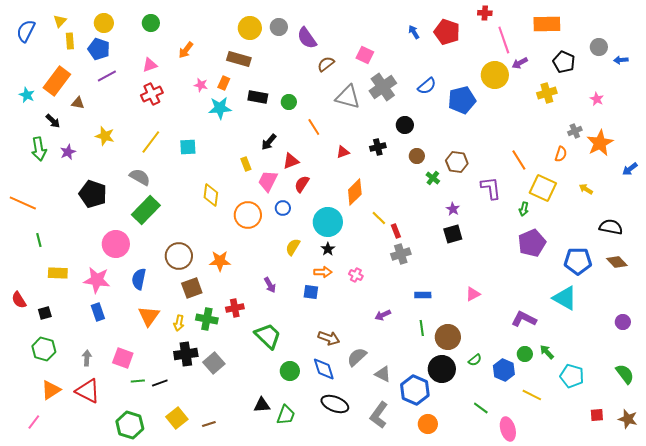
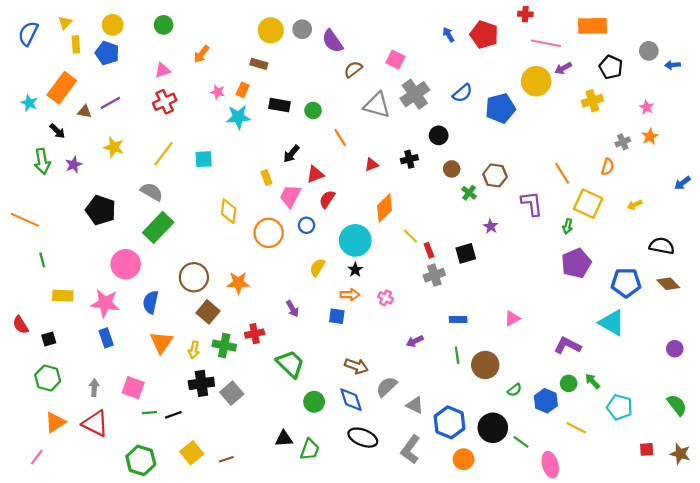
pink line: (504, 40) -> (546, 43), turned -60
brown rectangle: (239, 59) -> (259, 64), size x0.7
purple line: (107, 76) -> (110, 103), moved
orange star: (600, 143) -> (650, 136), moved, size x0.6
yellow arrow: (586, 189) -> (635, 205), turned -56
black square: (453, 234) -> (466, 253), moved
brown square: (192, 288) -> (208, 312), turned -30
black circle: (442, 369) -> (493, 428), moved

